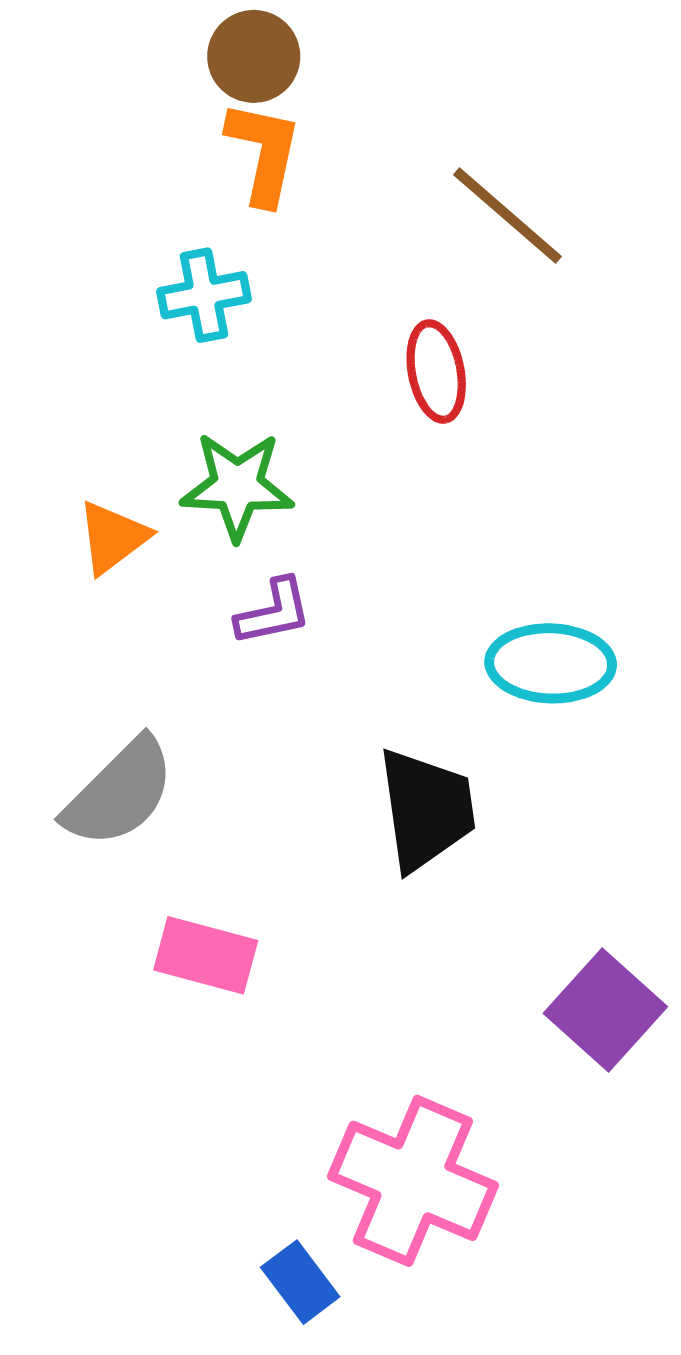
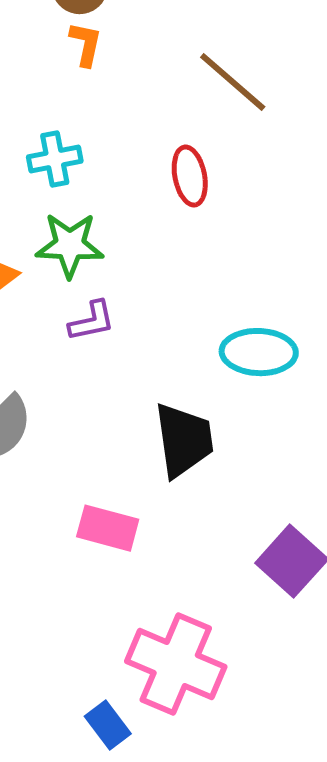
orange L-shape: (264, 153) -> (86, 44), size x0.7
cyan cross: (204, 295) -> (55, 159), moved
pink rectangle: (206, 955) -> (108, 528), moved

